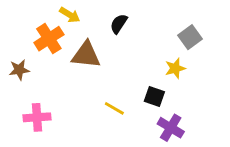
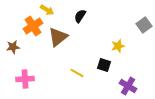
gray square: (190, 37) -> (144, 25), moved
brown triangle: (86, 55) -> (58, 37), turned -45
purple cross: (171, 128) -> (128, 86), moved

